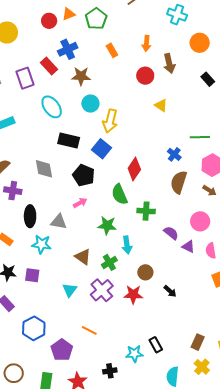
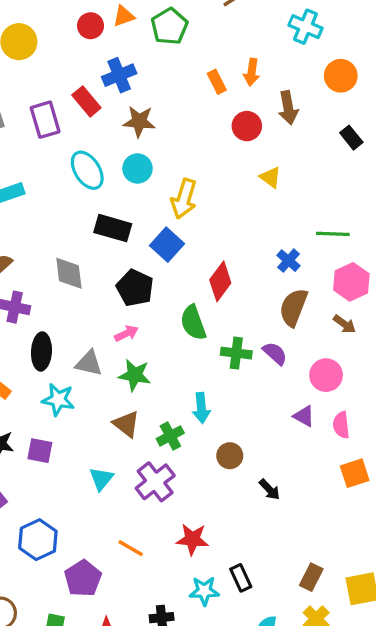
orange rectangle: (112, 50) -> (217, 82), moved
cyan circle: (90, 104) -> (137, 168), moved
green star: (107, 226) -> (135, 375), moved
purple semicircle: (171, 233) -> (275, 353), moved
red star: (133, 295) -> (192, 539), moved

